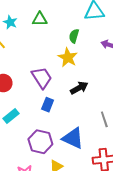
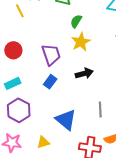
green semicircle: (74, 36) -> (76, 21), moved
purple hexagon: (40, 142) -> (19, 110), moved

